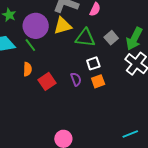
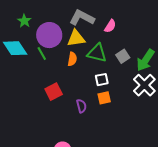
orange semicircle: (27, 69) -> (72, 59), moved
purple semicircle: (76, 79) -> (81, 106), moved

